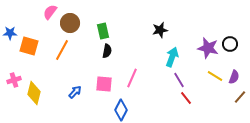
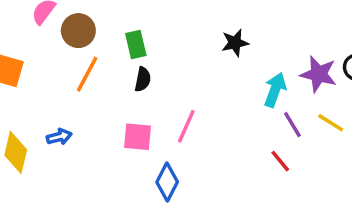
orange line: (62, 50) -> (87, 74), moved
cyan arrow: (172, 57) -> (275, 90), moved
purple line: (179, 80) -> (292, 125), moved
blue arrow: (75, 92) -> (59, 137), moved, turned 32

